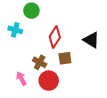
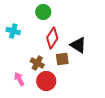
green circle: (31, 11) -> (43, 12), moved
black triangle: (91, 40) -> (78, 45), moved

